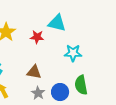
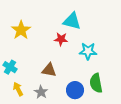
red star: (37, 37) -> (61, 39), moved
gray star: (38, 93) -> (41, 92), moved

